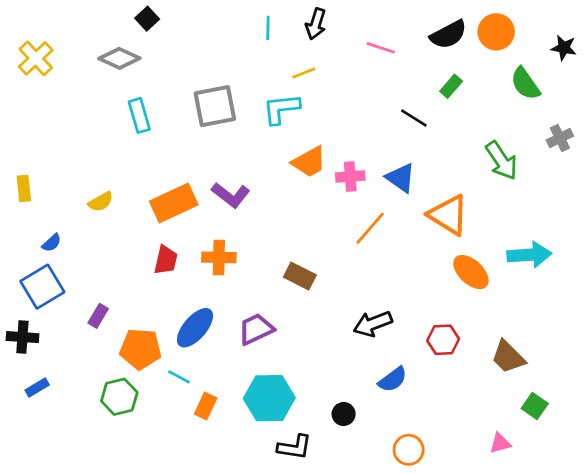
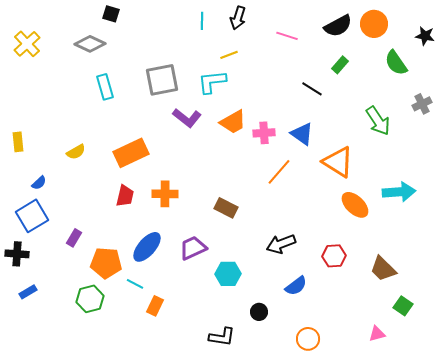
black square: (147, 19) -> (111, 14), turned -30
purple L-shape: (231, 195) -> (187, 118), moved
cyan hexagon: (269, 398) -> (228, 274), moved, size x0.7

